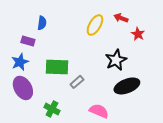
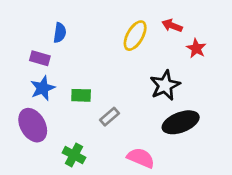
blue star: (20, 62) -> (43, 88), moved
green rectangle: (57, 67) -> (81, 95), size x0.6

